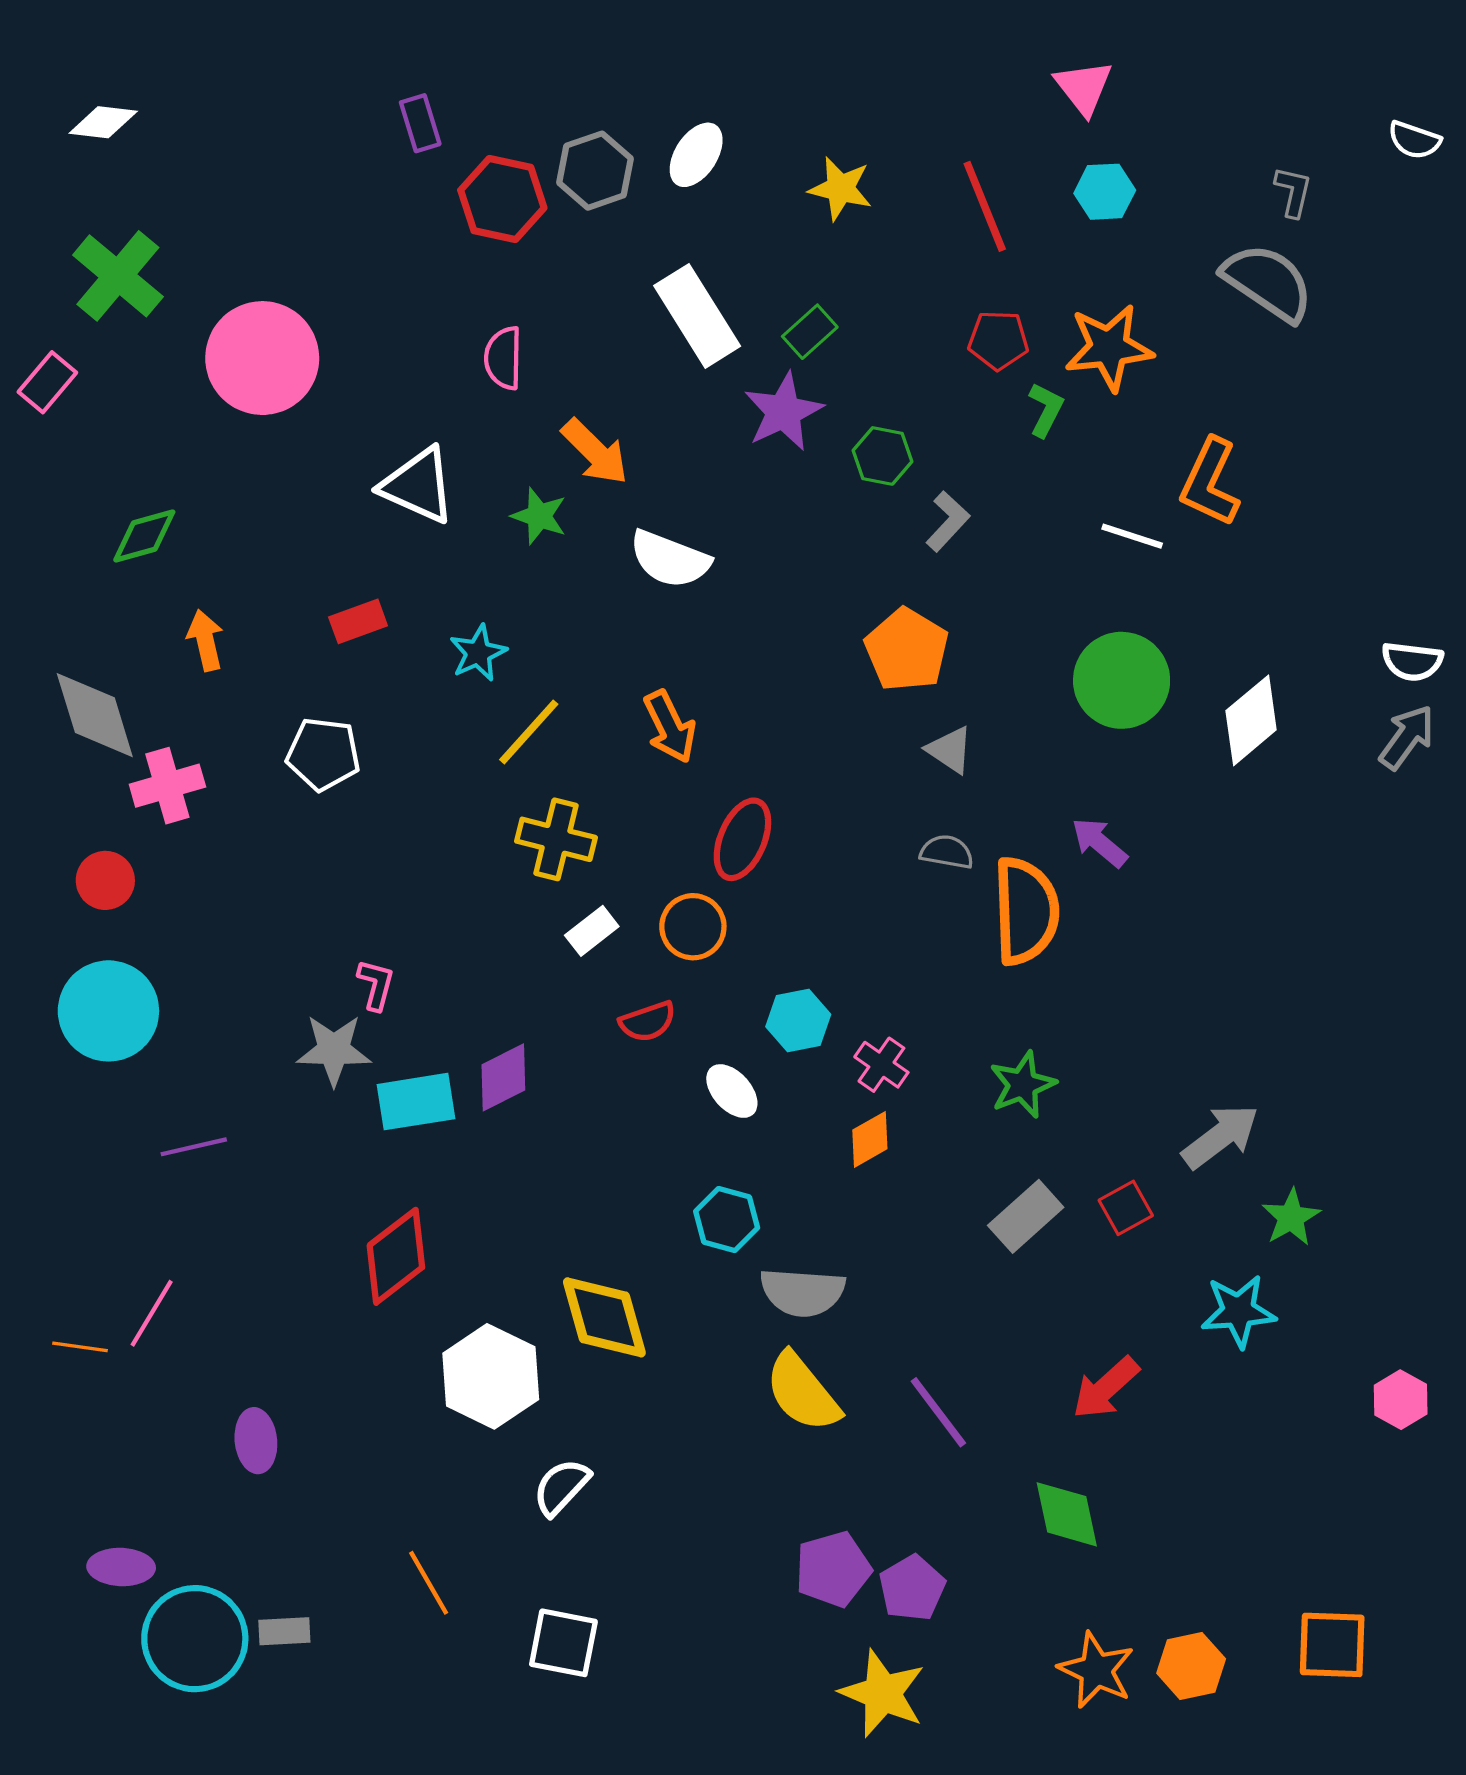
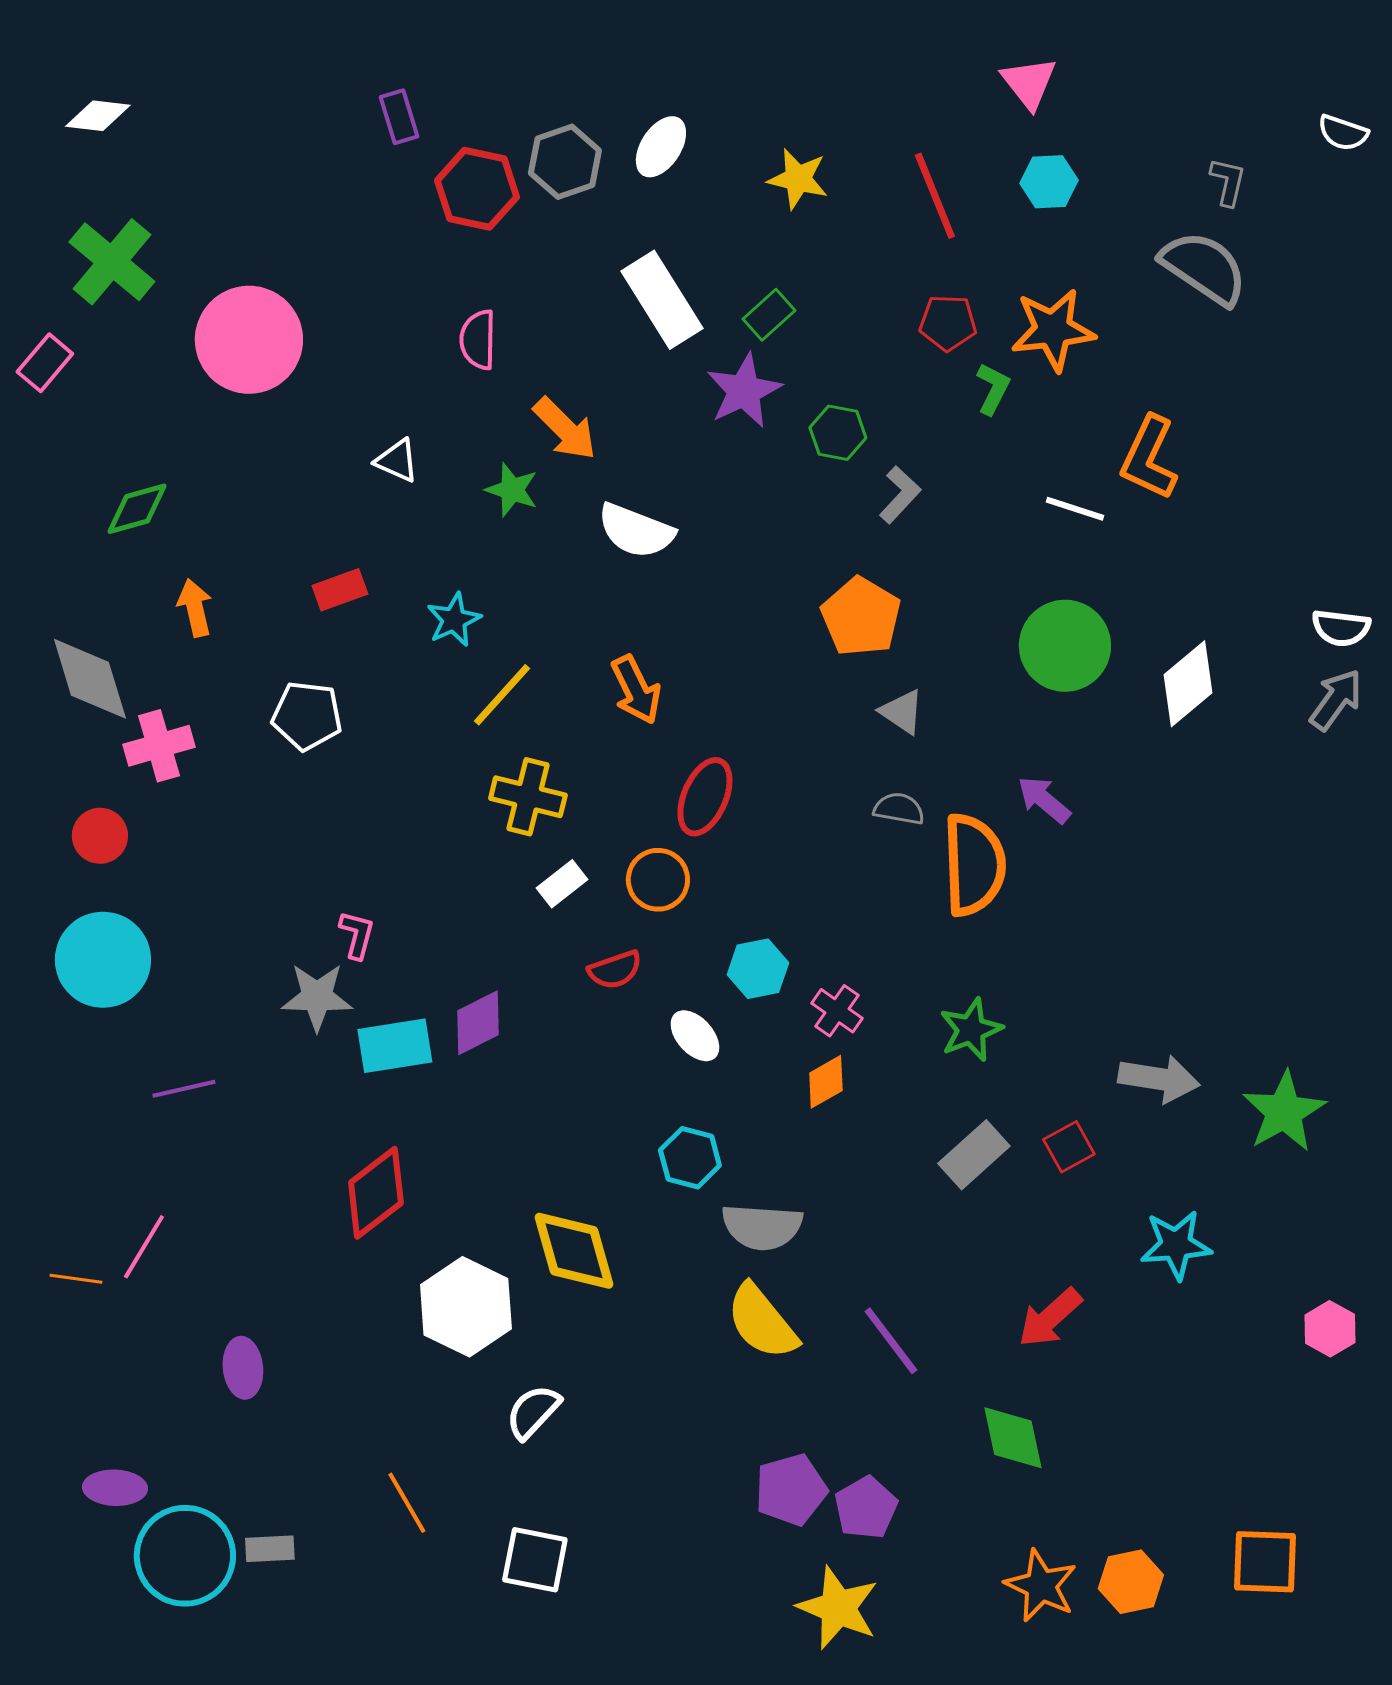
white triangle: (418, 485) -> (397, 461), size x0.6
gray arrow: (1221, 1136) -> (1159, 1079), turned 46
green star: (1291, 1217) -> (1284, 1112), moved, size x1.5

